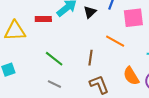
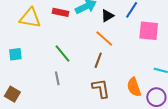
orange line: (115, 41) -> (104, 39), moved
gray line: (54, 84) -> (57, 78), turned 40

